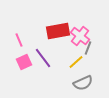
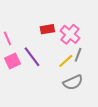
red rectangle: (58, 31) -> (47, 29), size x0.6
gray line: (88, 48) -> (78, 55), moved

